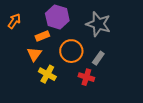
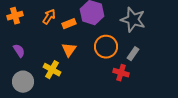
orange rectangle: (42, 36) -> (69, 24), moved
yellow cross: (47, 74) -> (52, 70), moved

